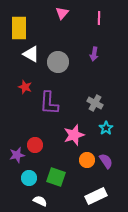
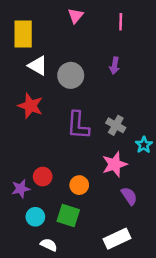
red star: (25, 87) -> (30, 106), size x1.5
purple L-shape: (49, 103) -> (78, 125), moved
cyan star: (106, 128) -> (144, 145), moved
pink star: (74, 135) -> (115, 164), moved
orange circle: (87, 160) -> (79, 185), moved

